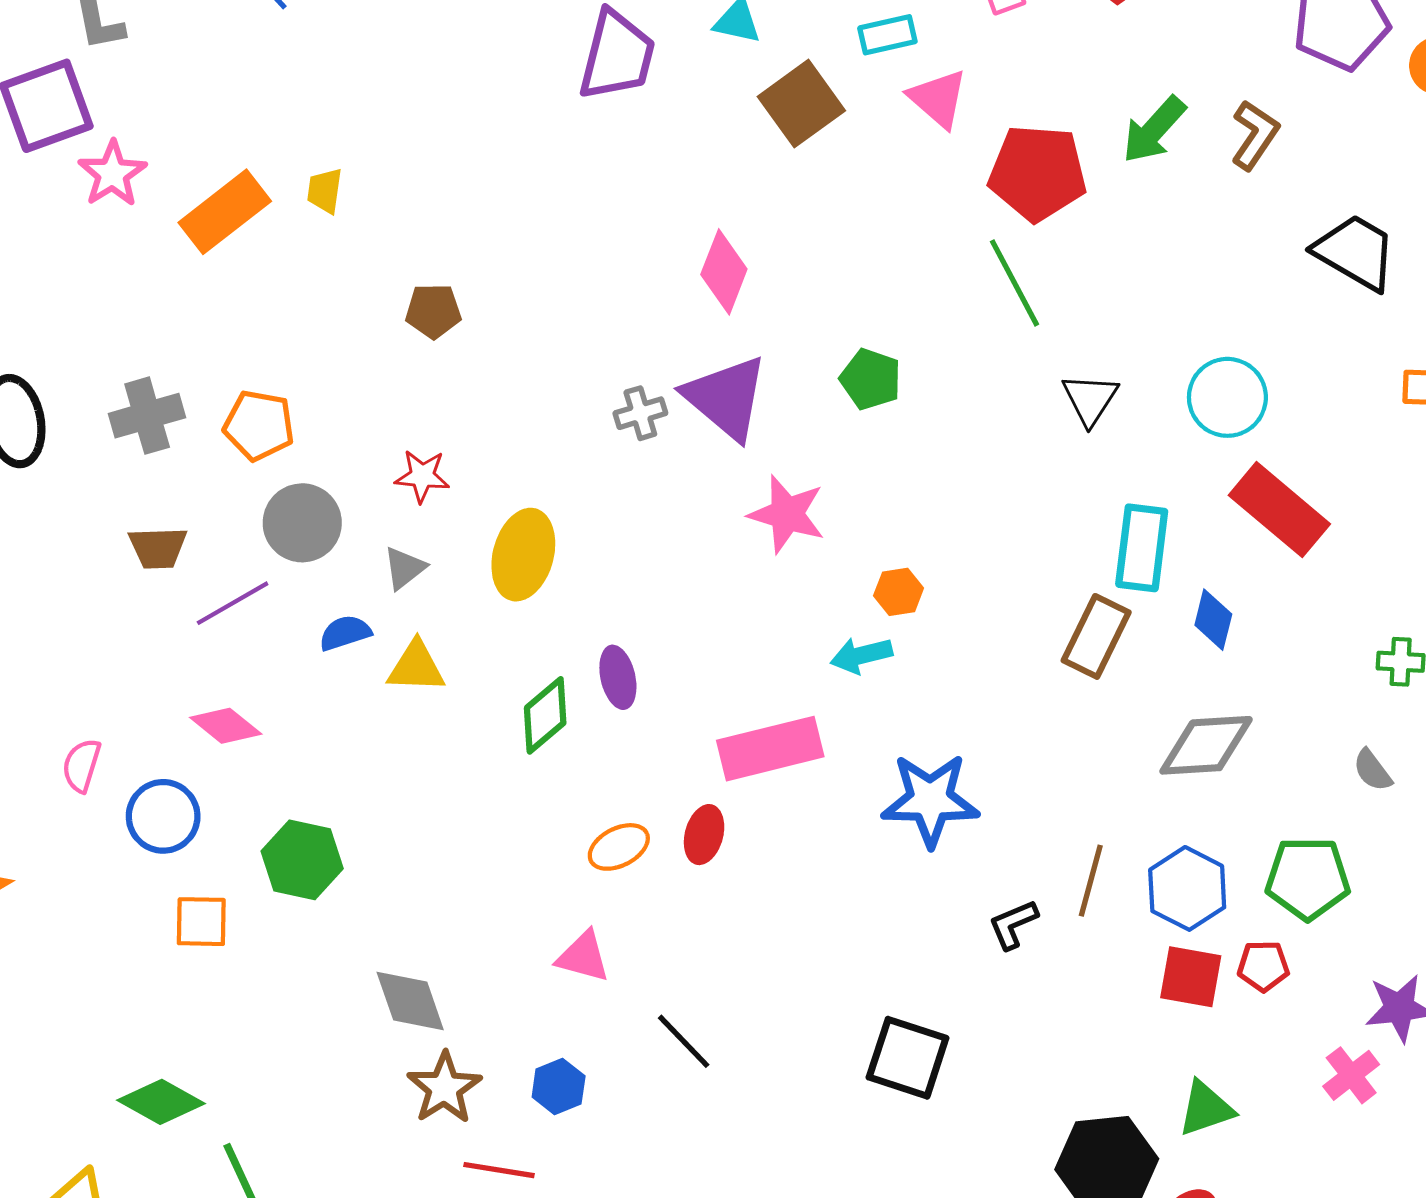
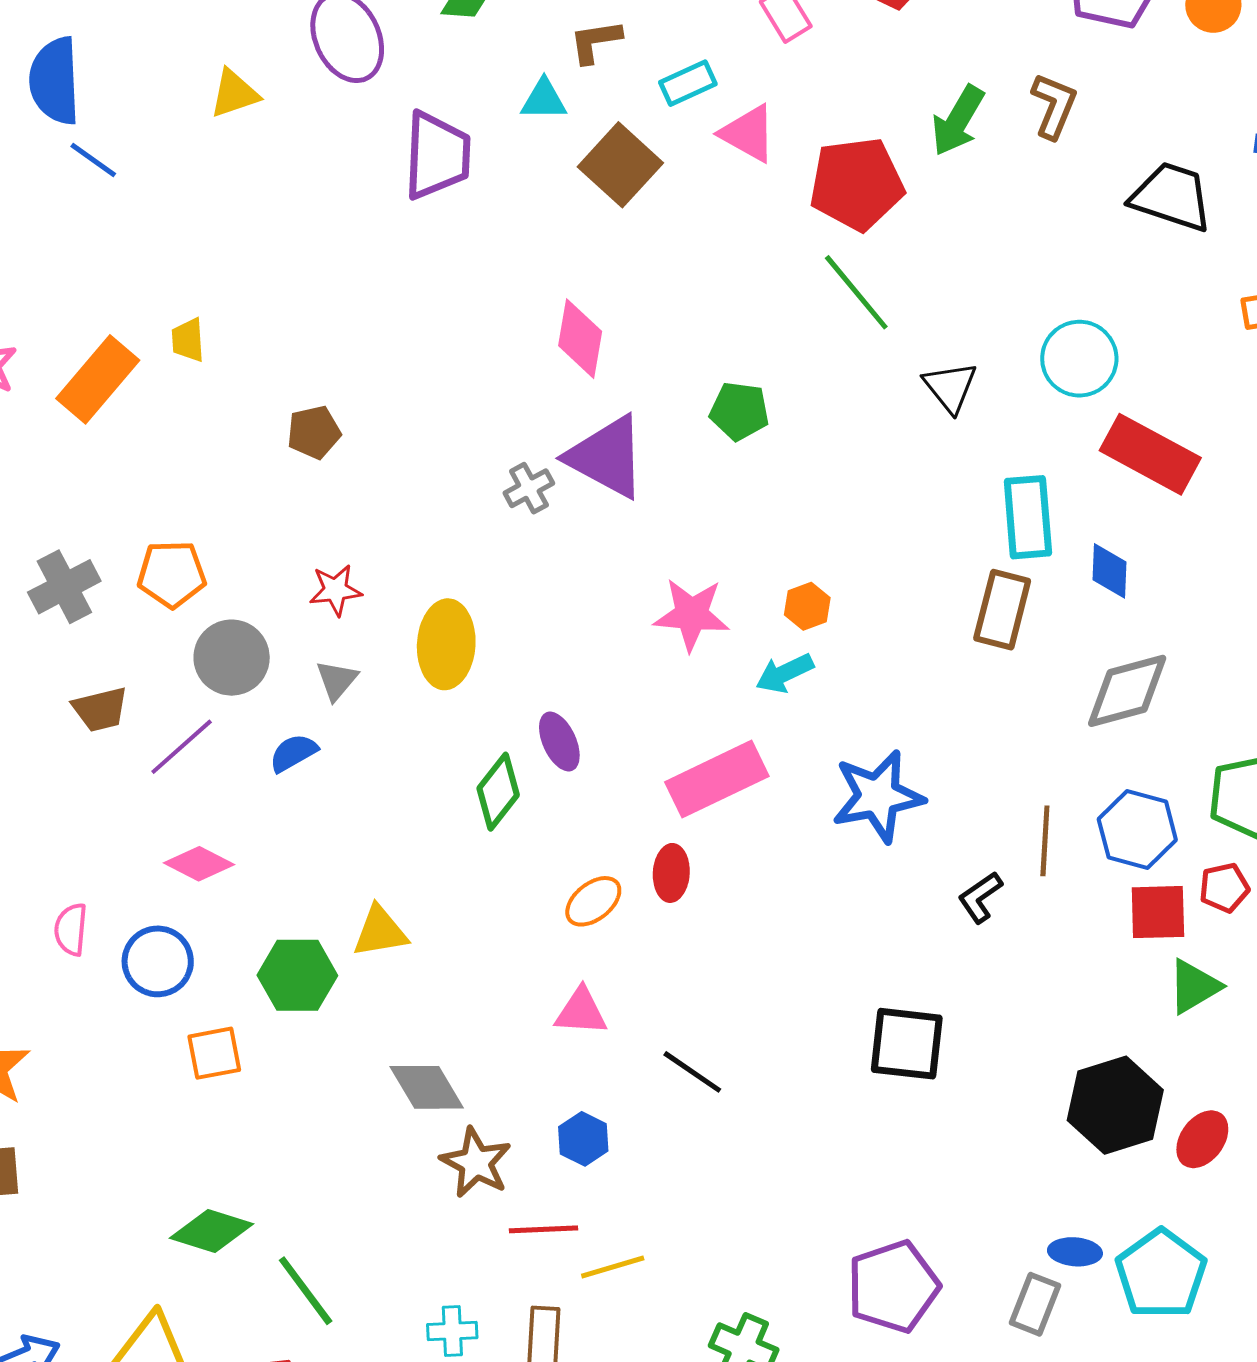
pink star: (787, 514) -> (692, 615), moved
yellow triangle: (416, 667) -> (380, 932), moved
green triangle: (1206, 1108) -> (1194, 986), moved

